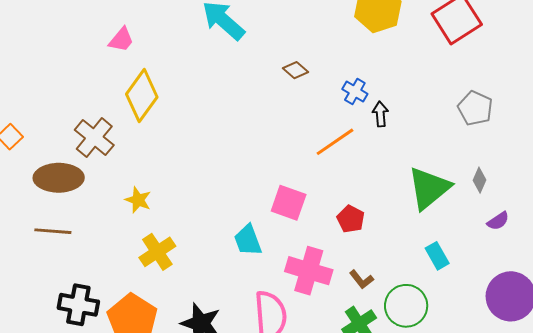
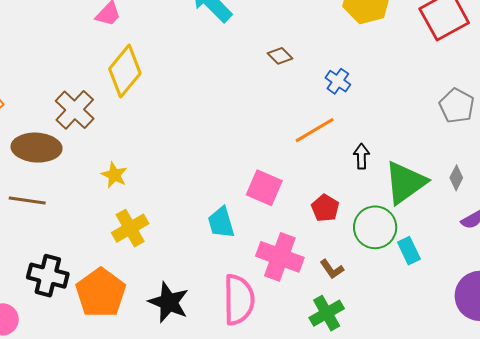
black arrow: (380, 114) -> (361, 156), moved
green circle: (406, 306) -> (375, 227), moved

